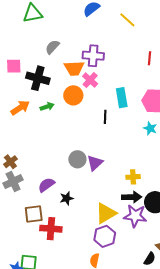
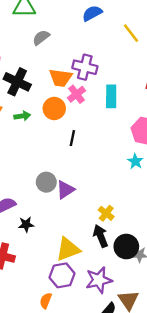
gray semicircle: (52, 47) -> (41, 38), moved
cyan rectangle: (122, 98) -> (111, 96), moved
black line: (105, 117) -> (72, 138), moved
yellow cross: (133, 177) -> (106, 213), turned 32
black arrow: (132, 197) -> (101, 236), turned -120
purple star: (135, 216) -> (99, 280), moved, turned -30

